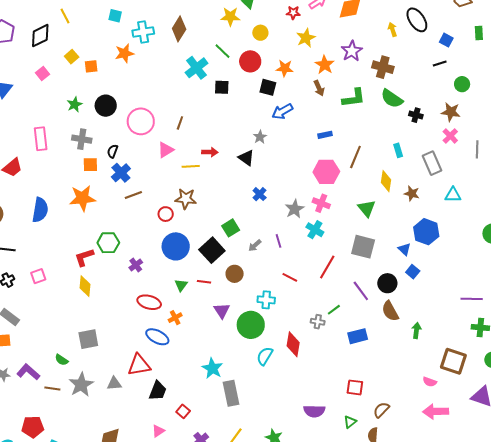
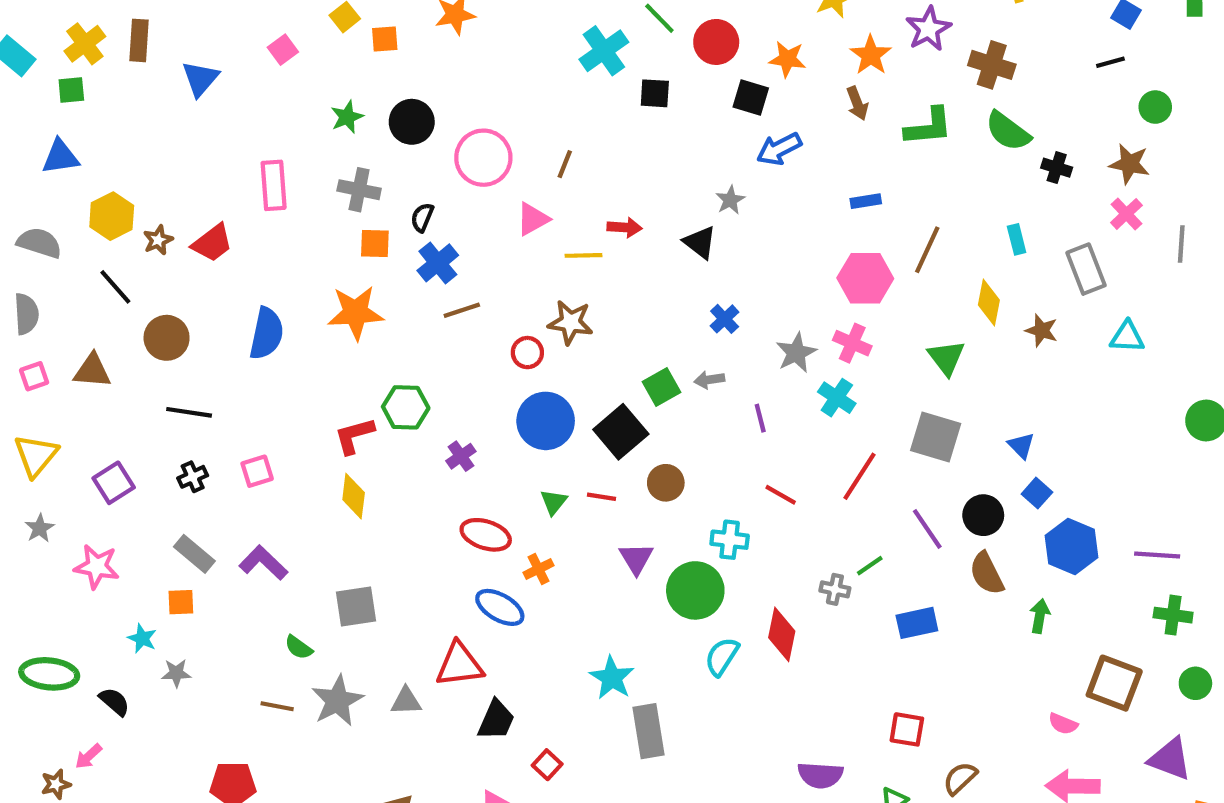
blue hexagon: (426, 232) -> (1071, 546), moved
gray arrow: (255, 245) -> (709, 380), moved, turned 32
purple L-shape: (28, 372) -> (263, 563), moved

